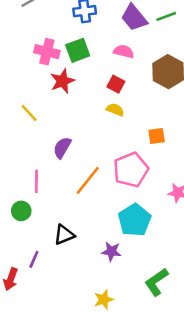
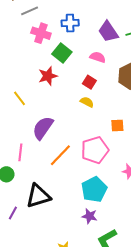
green square: (78, 50) -> (62, 53), turned -36
pink cross: (47, 52) -> (41, 33), moved
purple semicircle: (62, 148) -> (43, 128), size x1.4
black triangle: (64, 235) -> (38, 196), size x1.5
purple star: (111, 251) -> (90, 216), moved

